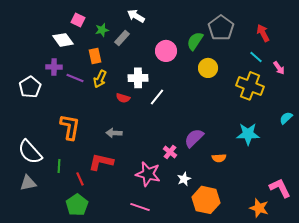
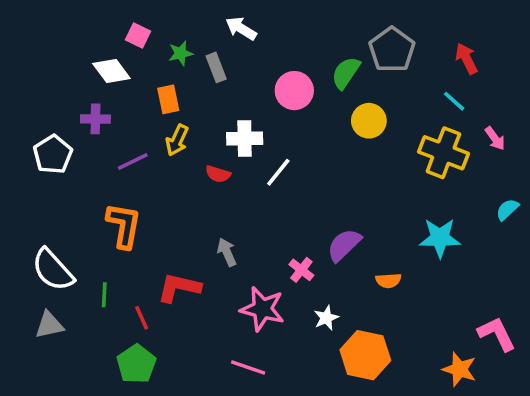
gray rectangle: (122, 38) -> (216, 67), turned -63
pink arrow: (279, 68) -> (495, 138), moved
purple line: (75, 78) -> (133, 162), moved, turned -48
gray arrow: (114, 133) -> (227, 252), moved, turned 63

